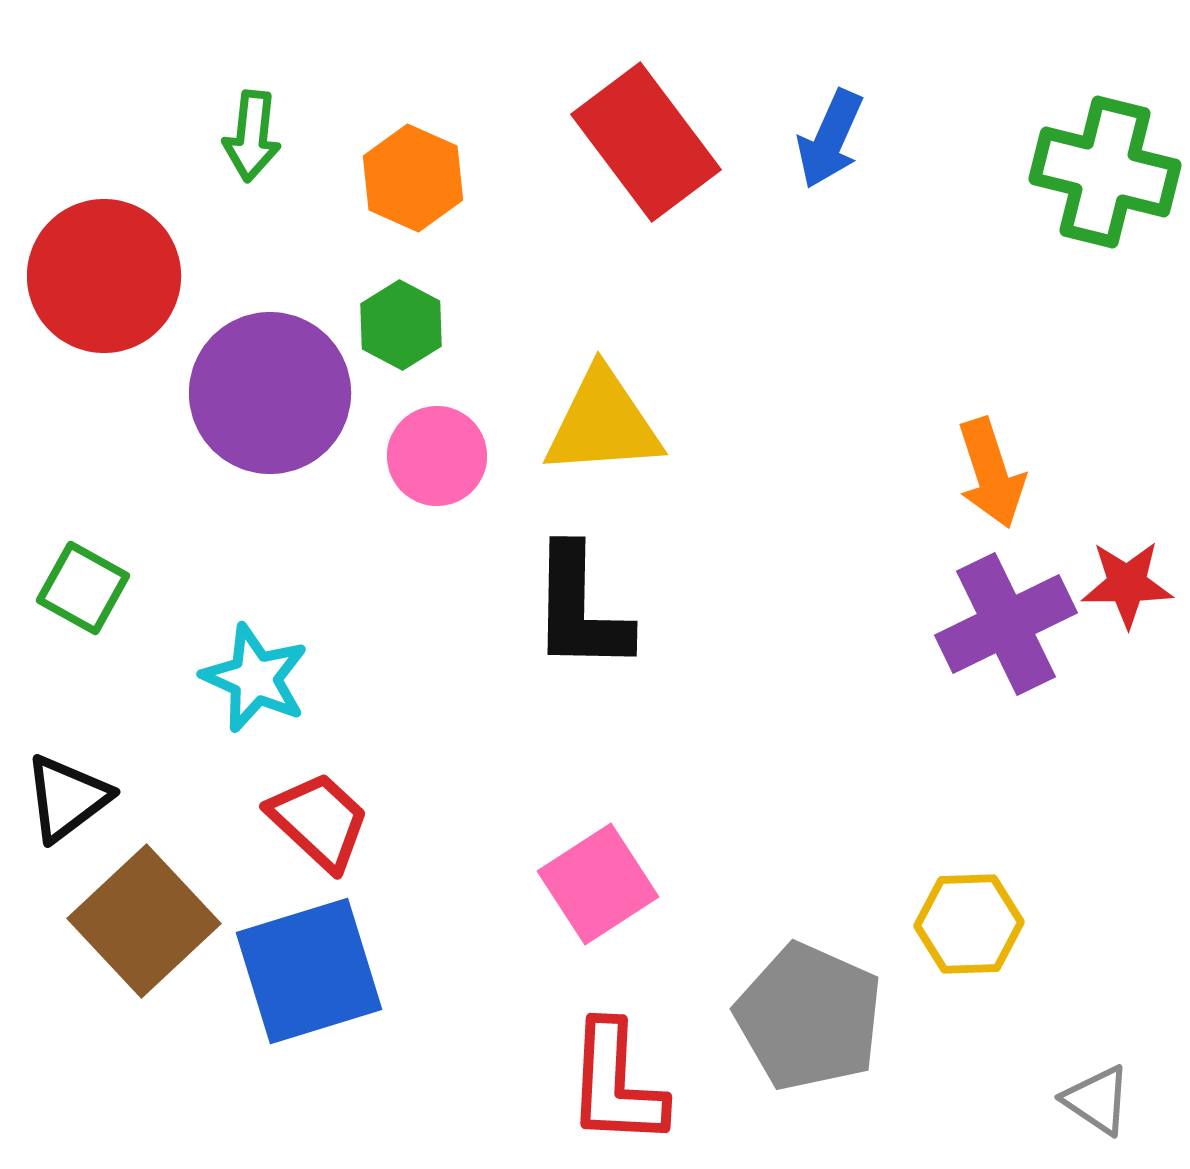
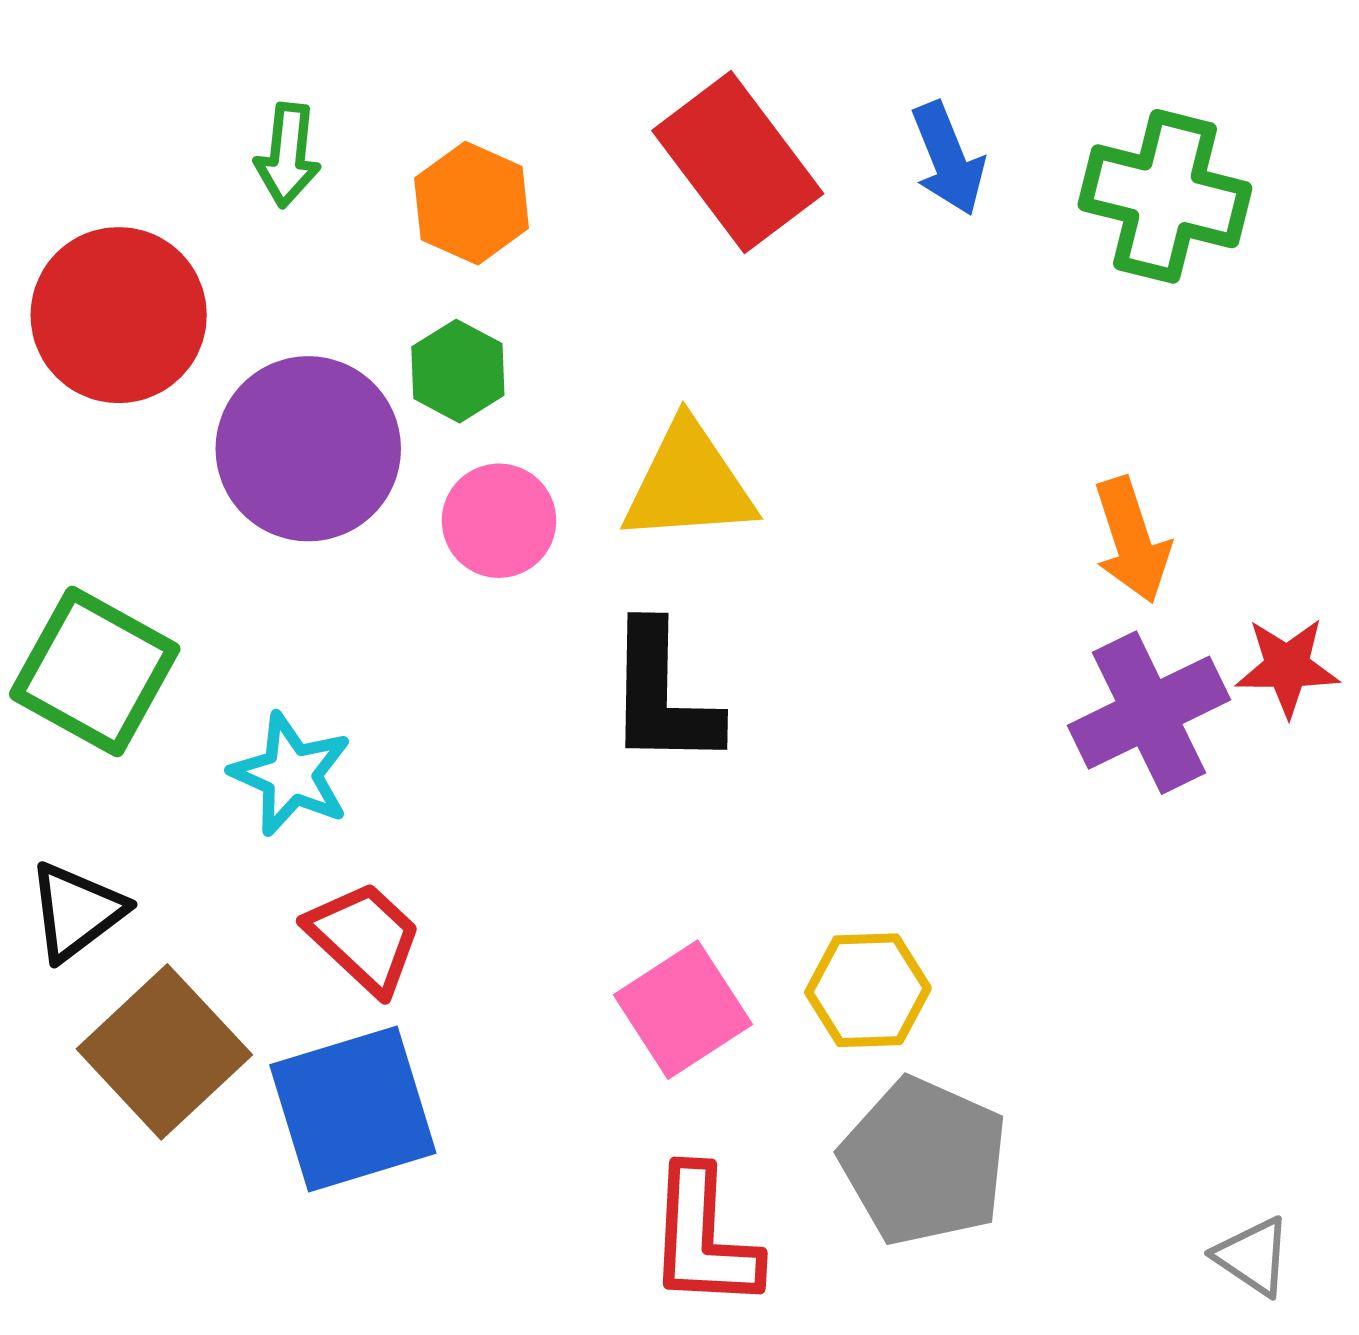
blue arrow: (830, 139) -> (948, 159), turned -46
green cross: (1105, 172) -> (1165, 196), moved
green square: (83, 588) -> (95, 671), size x1.6
yellow hexagon: (969, 924) -> (868, 990), moved

